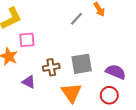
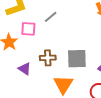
gray line: (76, 19) -> (51, 17), moved

